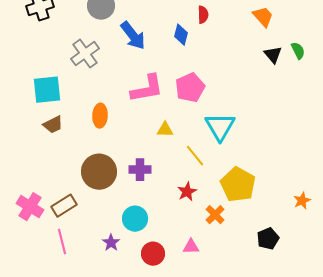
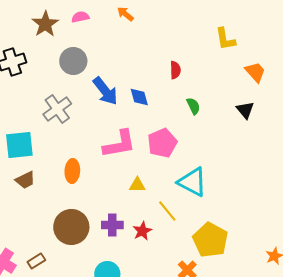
orange trapezoid: (263, 17) -> (255, 72), moved
blue diamond: (181, 35) -> (139, 97), moved, turned -30
green semicircle: (298, 51) -> (193, 106), moved
cyan triangle: (220, 127) -> (192, 182), turned -32
red star: (187, 192) -> (142, 231), moved
brown rectangle: (64, 206) -> (36, 261), size x0.7

